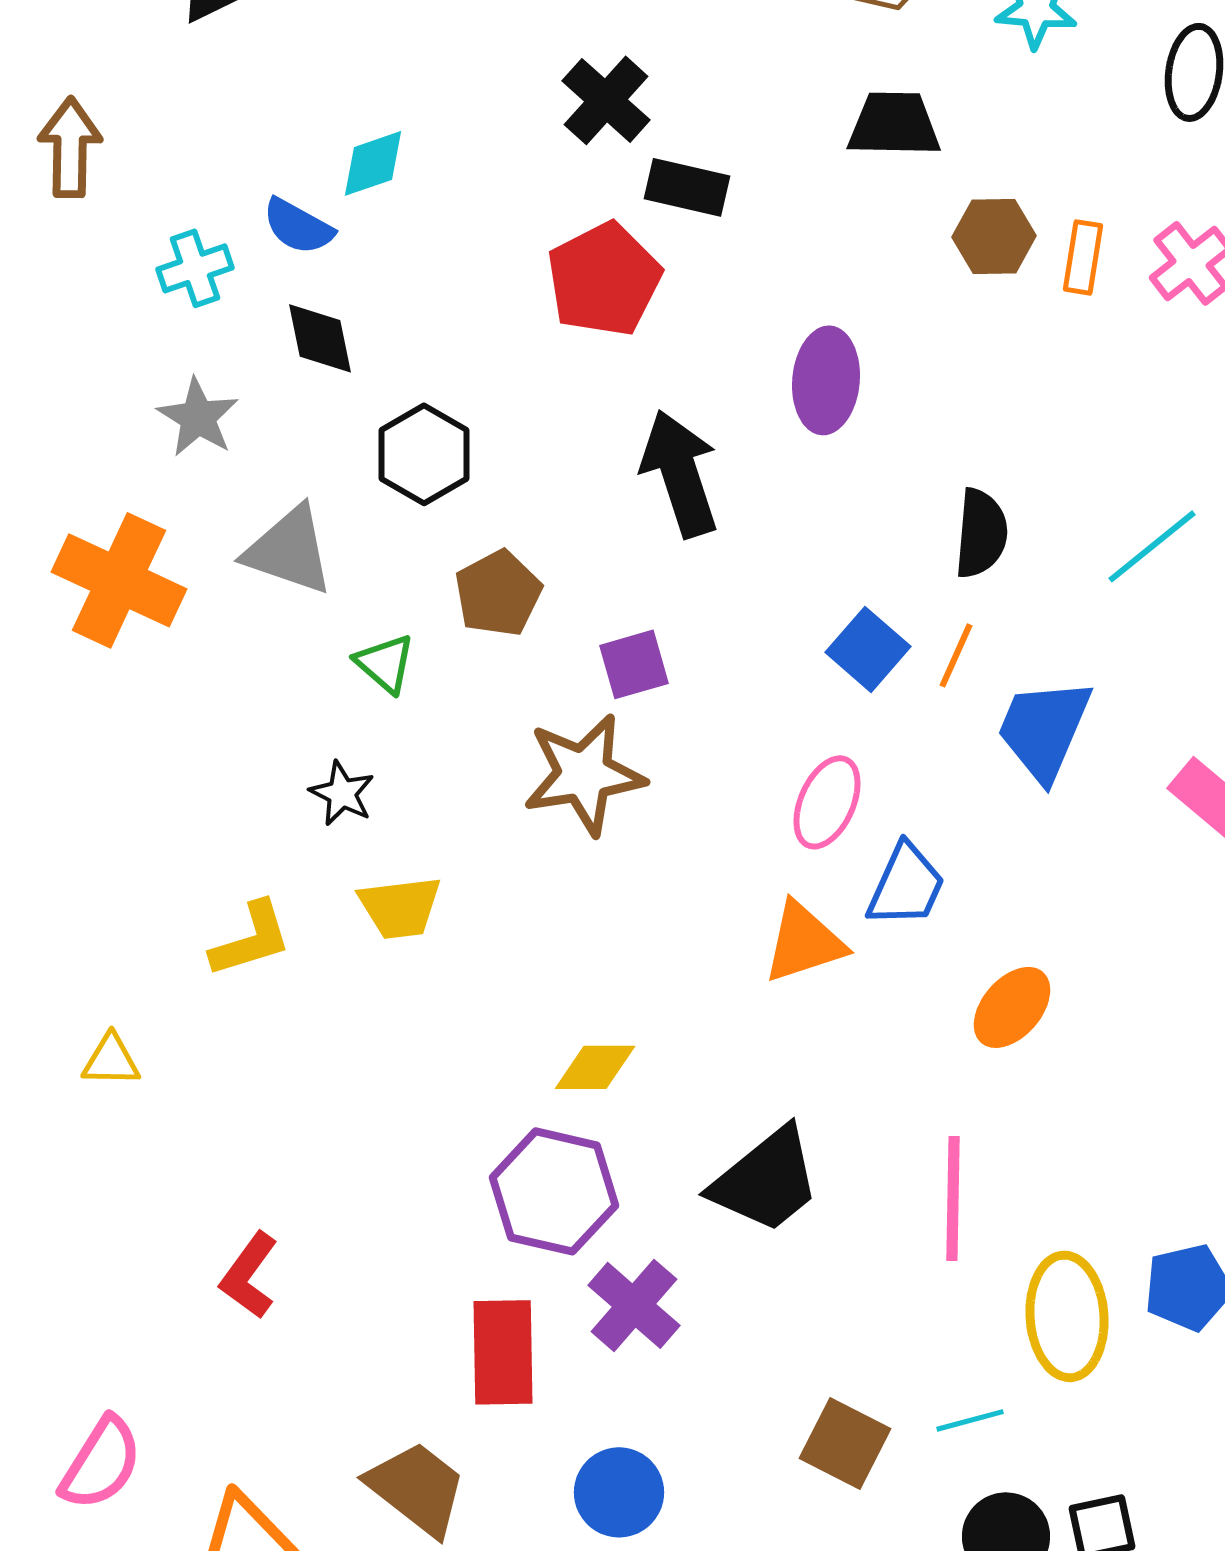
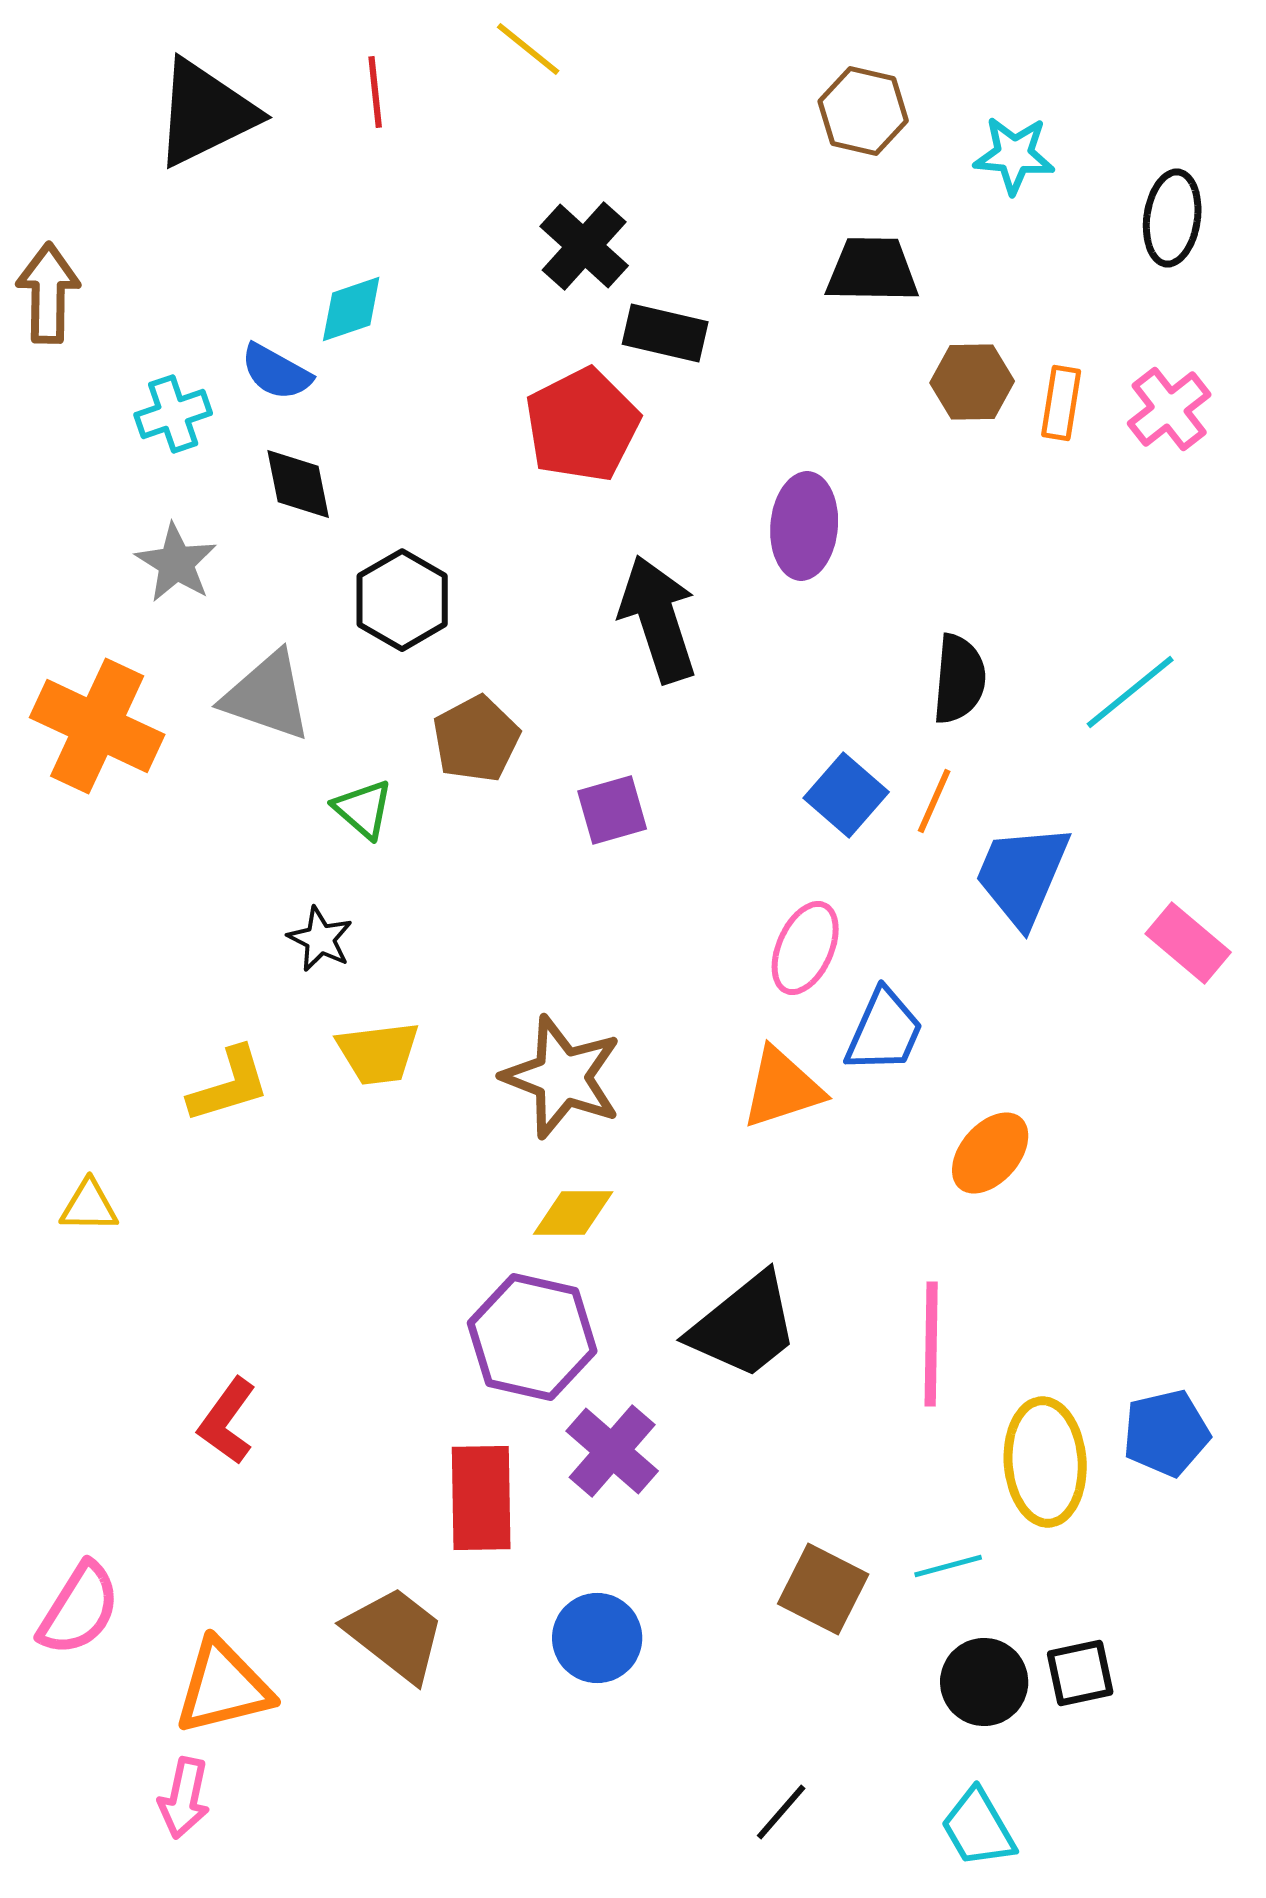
brown star: (584, 774) -> (562, 1077), moved, turned 30

